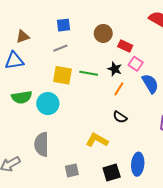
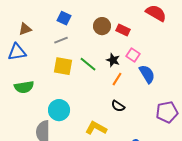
blue square: (63, 25) -> (64, 18), turned 32
red rectangle: (125, 46) -> (123, 30), moved
green line: (89, 73) -> (88, 64), turned 30
cyan circle: (48, 104) -> (59, 110), moved

